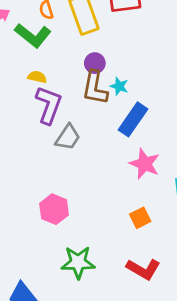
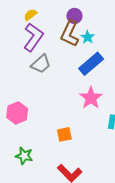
yellow semicircle: (37, 77) -> (30, 15), turned -64
orange square: (140, 218) -> (64, 134), moved
green star: (78, 262) -> (24, 156), size x0.7

